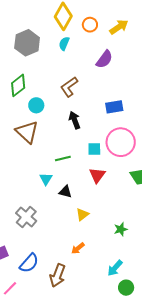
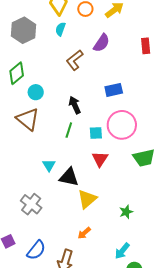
brown L-shape: (69, 87) -> (75, 60), moved
green line: (63, 159) -> (69, 130), moved, turned -56
black triangle: (65, 192) -> (69, 177), size x1.5
yellow triangle: (82, 215) -> (87, 199), size x1.5

